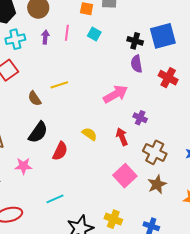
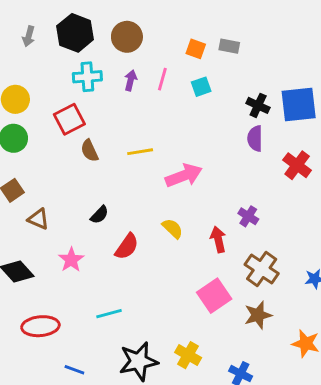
cyan square: (94, 34) -> (201, 87), turned 32
pink arrow: (116, 94) -> (184, 176), moved
brown semicircle: (35, 98) -> (90, 151), moved
black semicircle: (38, 132) -> (99, 215), size x0.6
pink star: (23, 166) -> (71, 260), turned 30

